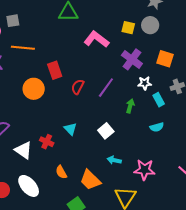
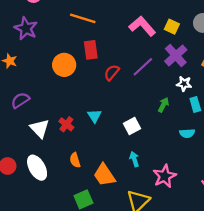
yellow square: (128, 28) -> (172, 27), moved
orange line: (23, 48) -> (83, 18), moved
purple line: (106, 88) -> (143, 67), moved
cyan arrow: (114, 160) -> (134, 159), turned 48
pink star: (144, 170) -> (165, 176), turned 30

